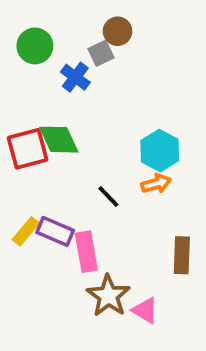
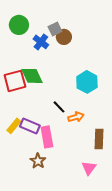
brown circle: (118, 31) -> (64, 37), moved
orange arrow: (156, 184) -> (76, 117), moved
brown star: (108, 296) -> (38, 161), moved, size x0.7
pink triangle: (145, 310) -> (89, 168), moved, turned 35

